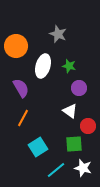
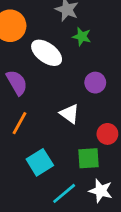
white ellipse: (43, 66) -> (47, 53), turned -70
green star: (69, 66) -> (82, 37), moved
white triangle: (70, 111) -> (70, 114), moved

